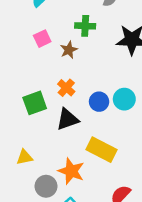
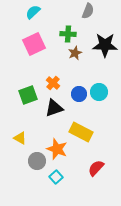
pink square: (42, 39) -> (34, 44), size x1.6
brown star: (69, 50) -> (75, 53), moved
yellow triangle: (25, 157) -> (20, 138), turned 40

